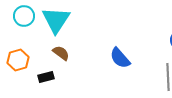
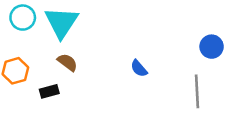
blue semicircle: (120, 58) -> (139, 68), size x0.7

